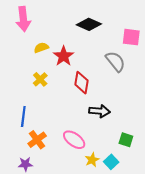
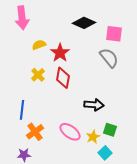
pink square: (131, 37) -> (114, 34), moved
red diamond: (81, 83) -> (63, 78), moved
green square: (126, 140) -> (110, 130), moved
yellow star: (92, 160) -> (93, 137), moved

